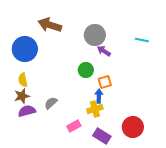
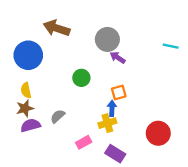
cyan line: (142, 40) -> (171, 46), moved
green circle: (86, 70) -> (81, 78), moved
red circle: (133, 127) -> (158, 133), moved

